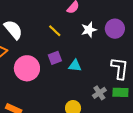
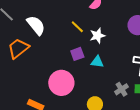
white star: (89, 30) -> (97, 36), moved
pink circle: (27, 68) -> (61, 83), moved

